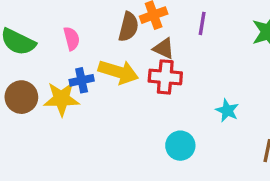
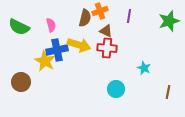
blue cross: (82, 80) -> (57, 50), size x1.5
brown circle: (21, 97) -> (21, 82), moved
yellow star: (62, 99) -> (45, 61), turned 30

